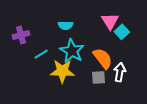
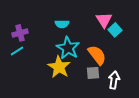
cyan line: (41, 54) -> (17, 51), moved
yellow star: (62, 71) -> (59, 67), turned 30
white arrow: (120, 72) -> (114, 80), moved

